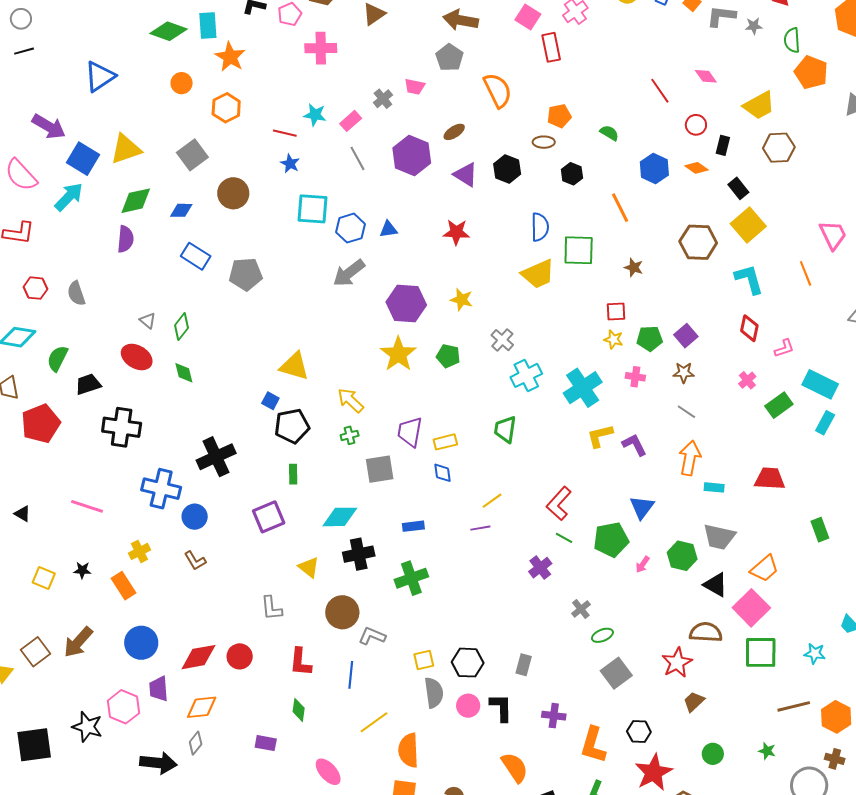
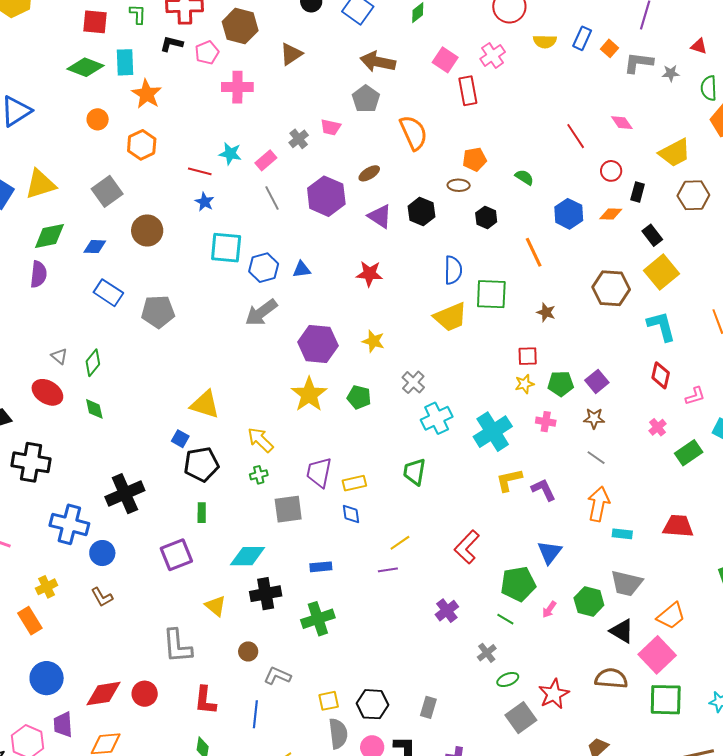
orange diamond: (696, 168) -> (611, 214), turned -35
yellow star: (613, 339) -> (524, 384), turned -30
green line: (564, 538) -> (505, 619), moved
gray L-shape: (271, 608) -> (177, 646), size x1.4
brown circle: (342, 612) -> (248, 651), size x0.6
red star: (677, 663) -> (554, 694), moved

